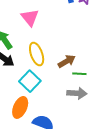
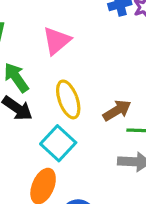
pink triangle: (30, 18) -> (57, 41), turned 30

